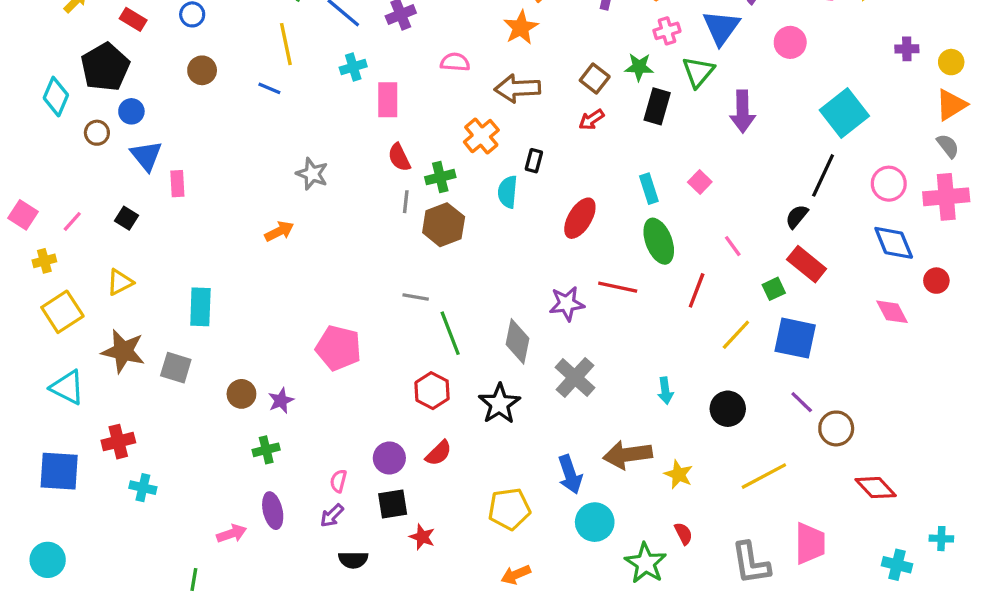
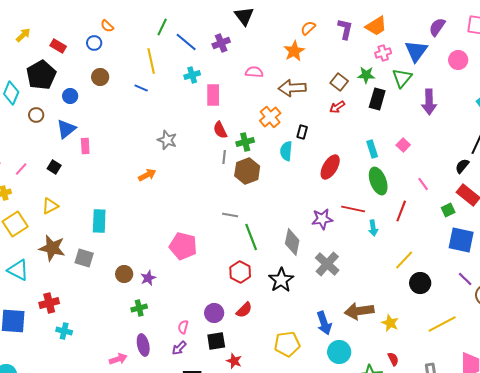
blue circle: (131, 111) -> (70, 96), moved
blue triangle: (146, 156) -> (66, 129), turned 30
yellow line: (736, 335) -> (404, 260), moved
cyan arrow: (665, 391) -> (373, 228), moved

